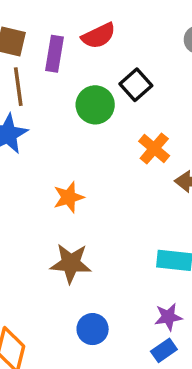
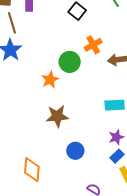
green circle: (95, 105) -> (70, 62), moved
orange cross: (154, 148) -> (93, 45), turned 30

